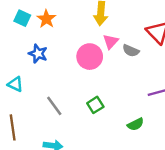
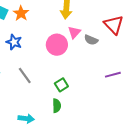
gray line: (54, 106) -> (25, 75), moved
green semicircle: (136, 124) -> (57, 106), moved, turned -64

